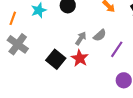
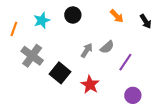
gray cross: (18, 44) -> (32, 56), moved
red star: (80, 58) -> (90, 85), moved

